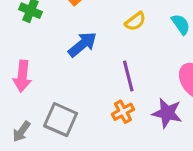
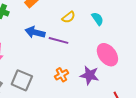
blue arrow: (82, 44) -> (35, 32), turned -126
purple line: (128, 76) -> (58, 40), moved, turned -60

